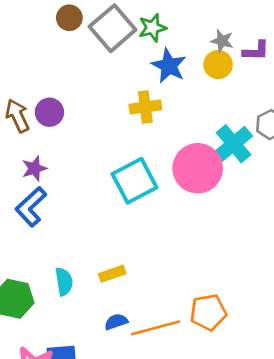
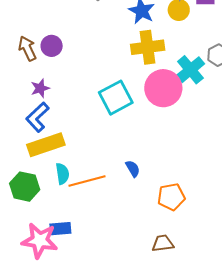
yellow cross: (145, 107) -> (148, 47), moved, size x1.4
yellow rectangle: (112, 274) -> (46, 145), moved, size x1.8
blue semicircle: (116, 322) -> (133, 169), moved, turned 78
orange line: (156, 328) -> (87, 181), moved

